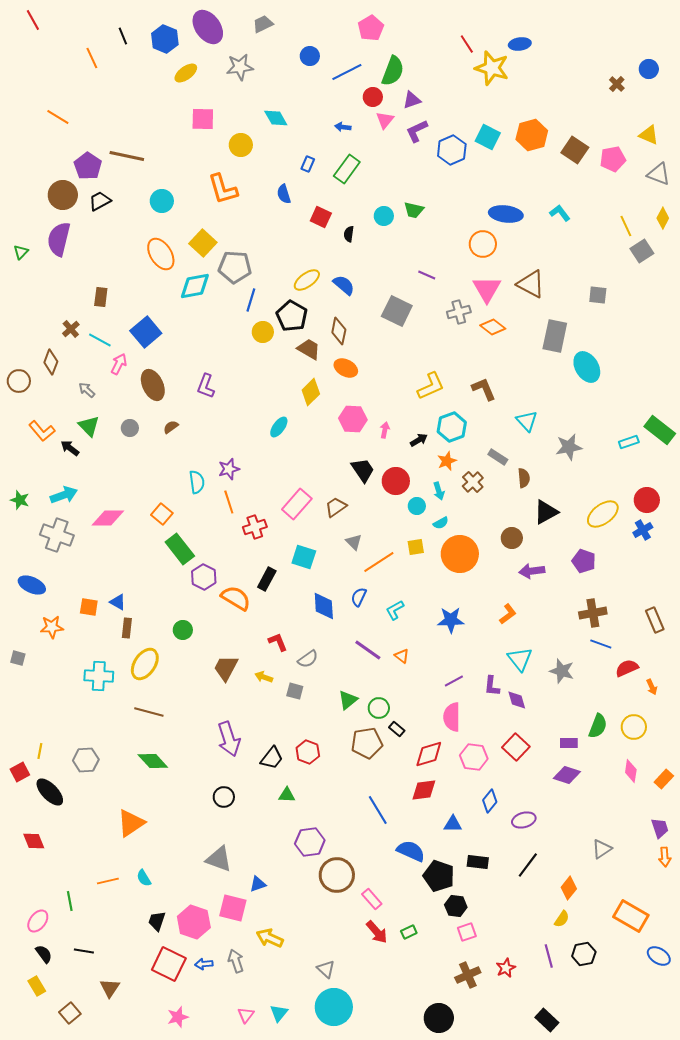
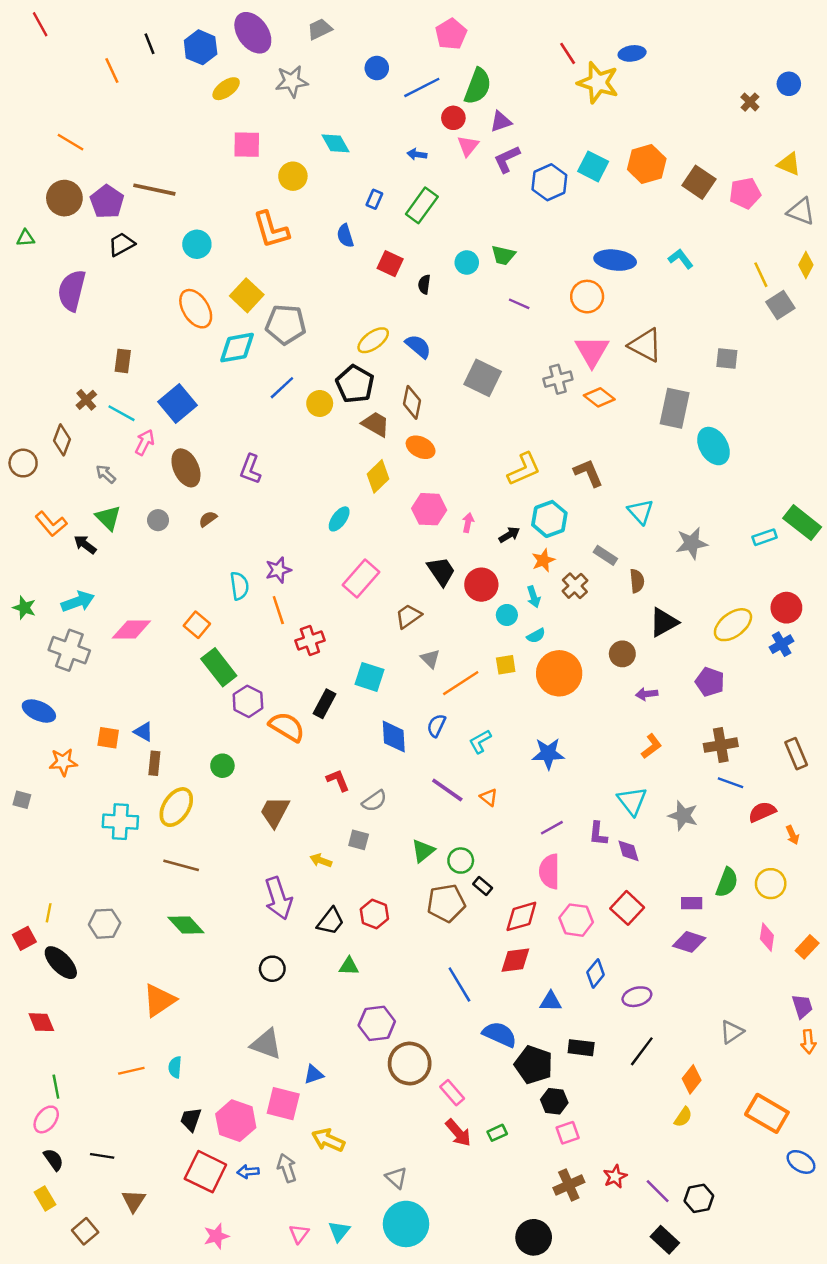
brown circle: (63, 195) -> (64, 198), moved
green triangle: (21, 252) -> (26, 238), moved, turned 42
purple line: (427, 275) -> (519, 304), moved
blue line: (251, 300) -> (282, 388), moved, turned 30
pink rectangle: (297, 504) -> (361, 579), moved
purple arrow: (532, 571) -> (647, 694), size x0.7
orange L-shape: (508, 614) -> (652, 746), moved
yellow arrow: (264, 677) -> (321, 861), moved
cyan semicircle: (144, 878) -> (175, 1067), turned 36
green line: (70, 901) -> (56, 1087), moved
black hexagon: (584, 954) -> (699, 1198), moved
purple line: (549, 956) -> (658, 1191), moved, turned -30

